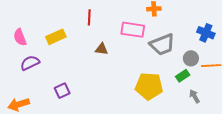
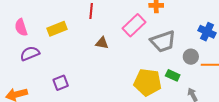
pink rectangle: (133, 30) -> (134, 25), turned -55
green rectangle: (183, 76) -> (173, 75), moved, turned 56

